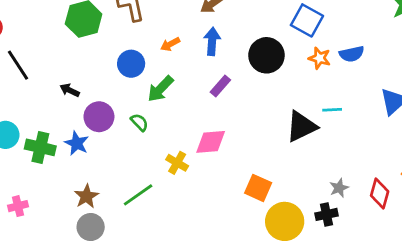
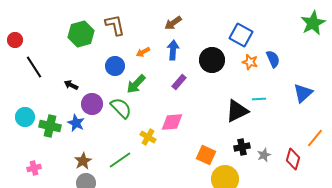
blue semicircle: (352, 54) -> (273, 59), turned -102
green semicircle: (139, 122) -> (121, 108), size x1.6
black cross: (327, 214) -> (242, 147), moved

